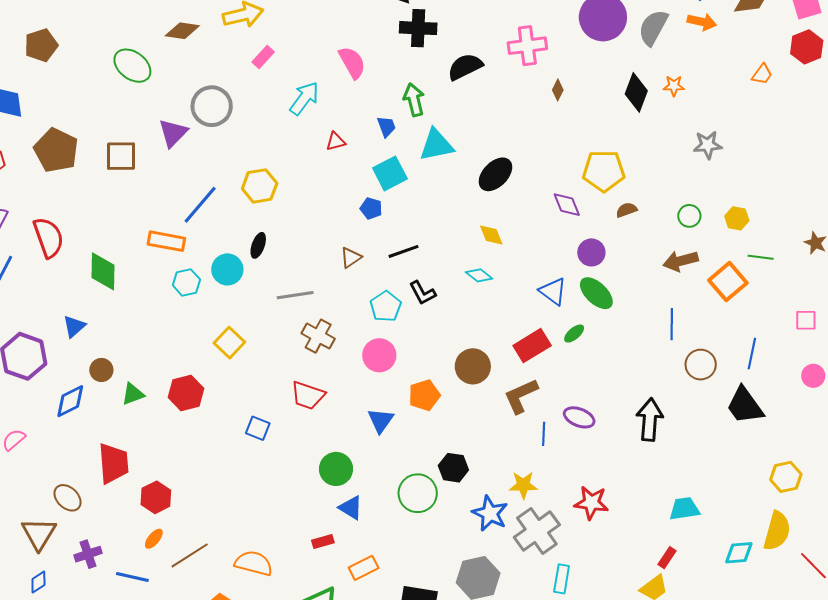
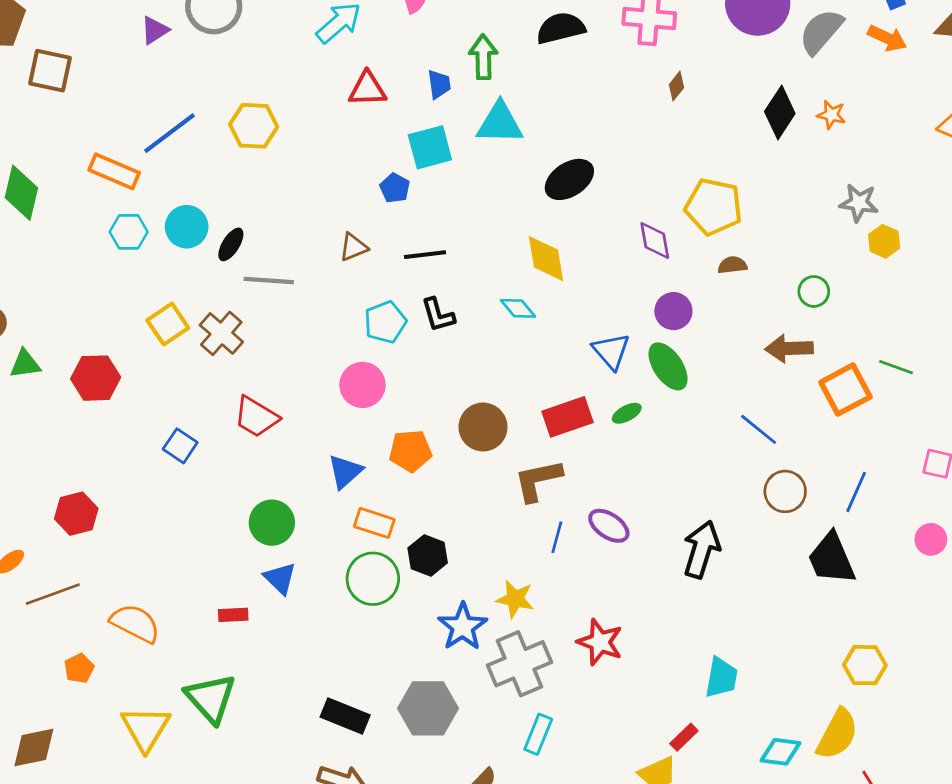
purple triangle: (173, 133) -> (155, 30), size x0.7
red triangle: (336, 141) -> (367, 89), size x1.4
brown square: (121, 156) -> (50, 71), moved
yellow hexagon: (737, 218) -> (884, 241), moved
yellow diamond: (491, 235) -> (546, 259), size x1.4
black ellipse: (258, 245) -> (231, 244), moved
blue line: (672, 324) -> (759, 429), turned -64
brown cross: (318, 336) -> (221, 333), moved
red hexagon: (156, 497) -> (76, 514), moved
cyan trapezoid: (684, 509) -> (721, 678), turned 96
orange rectangle: (364, 568) -> (374, 523), moved, turned 32

